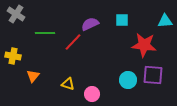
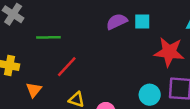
purple semicircle: (90, 24) -> (117, 22), moved
red line: (73, 42) -> (67, 67), moved

